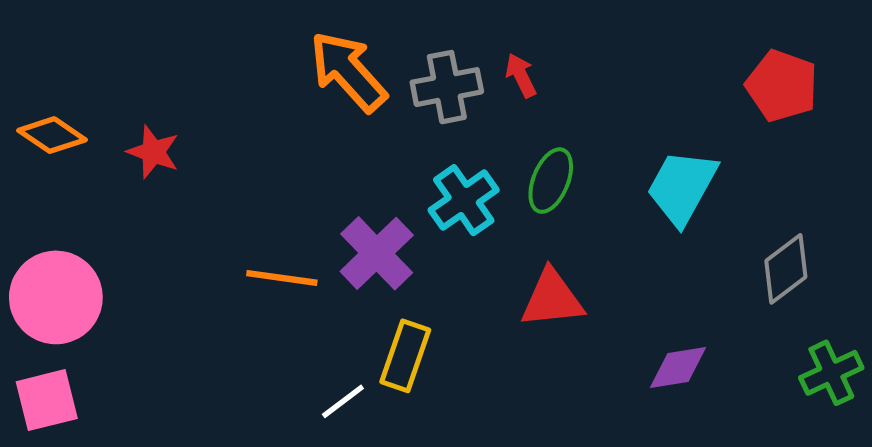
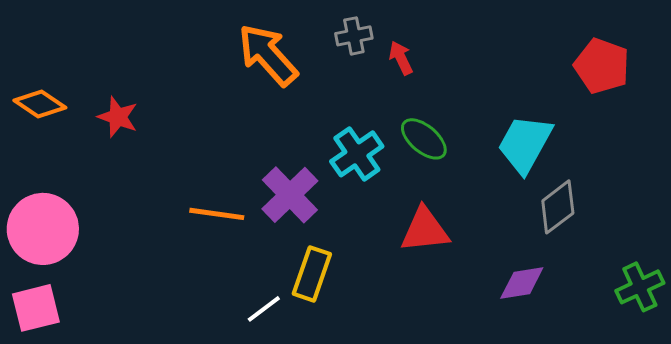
gray cross: (447, 87) -> (354, 36), moved, size x0.7
green ellipse: (551, 181) -> (424, 139), turned -72
gray diamond: (786, 269) -> (558, 207), moved

